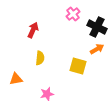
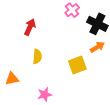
yellow square: (78, 66) -> (77, 65), turned -36

